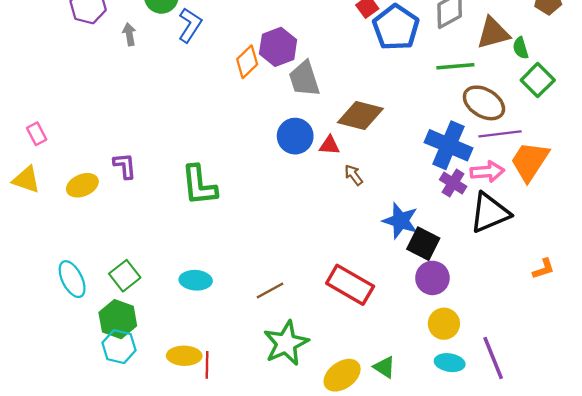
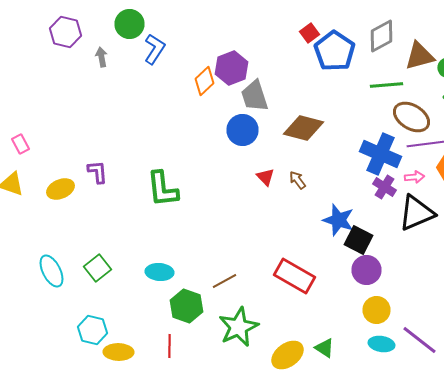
blue circle: (295, 136) -> (242, 130), moved
red triangle: (329, 145) -> (266, 177), moved, turned 42
pink arrow: (487, 172) -> (414, 177), size x0.7
green hexagon: (118, 319) -> (186, 306), moved
yellow ellipse: (184, 356) -> (118, 352), moved
purple line: (493, 358) -> (420, 340), turned -30

